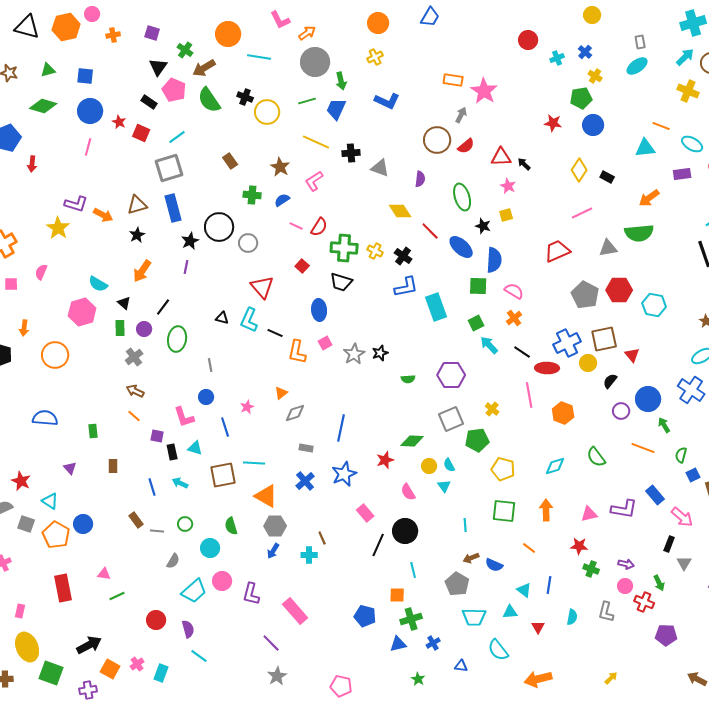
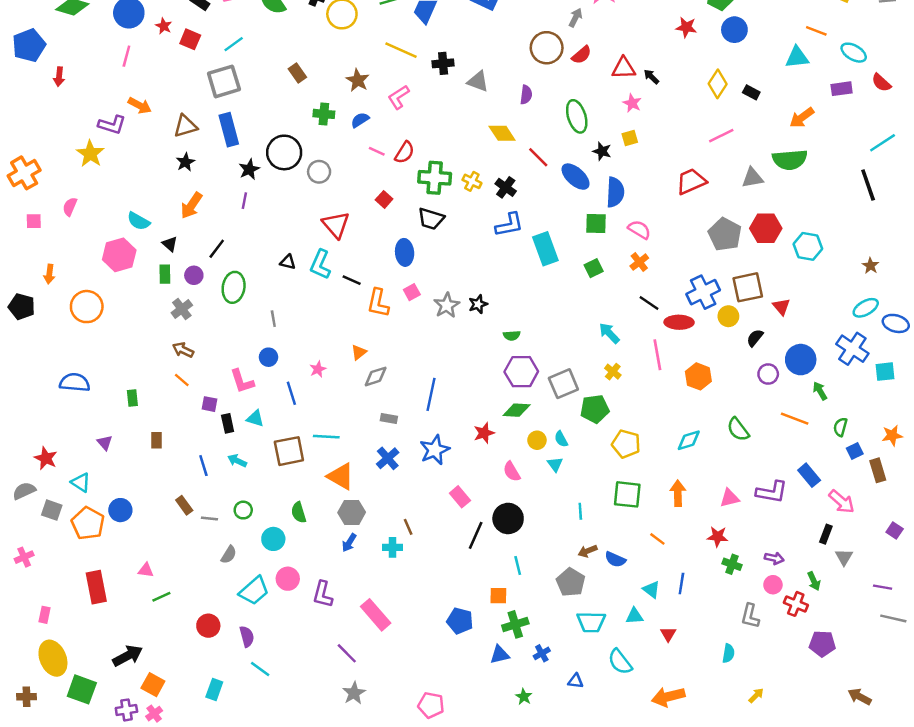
orange arrow: (103, 215) -> (140, 106), moved
cyan arrow: (489, 345) -> (609, 333), moved
purple hexagon: (451, 375) -> (521, 372), moved
cyan semicircle: (572, 617) -> (728, 653), moved
pink cross: (137, 664) -> (154, 714), moved

